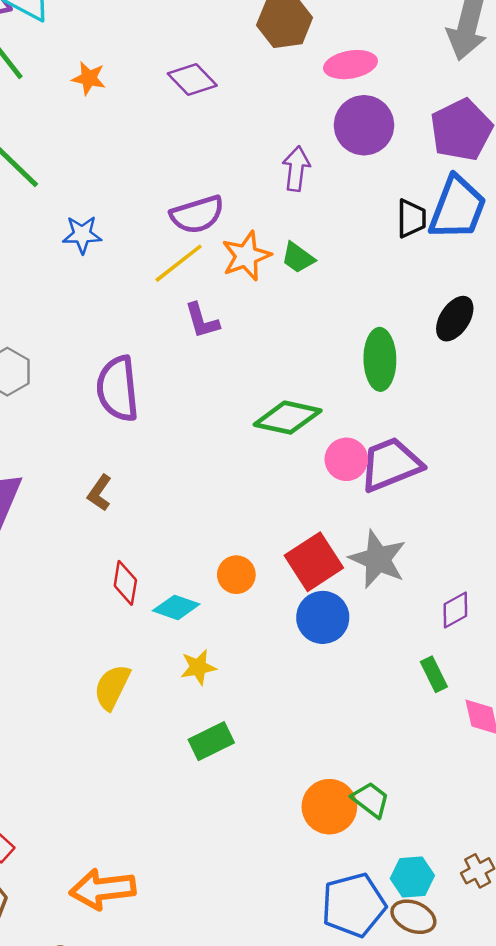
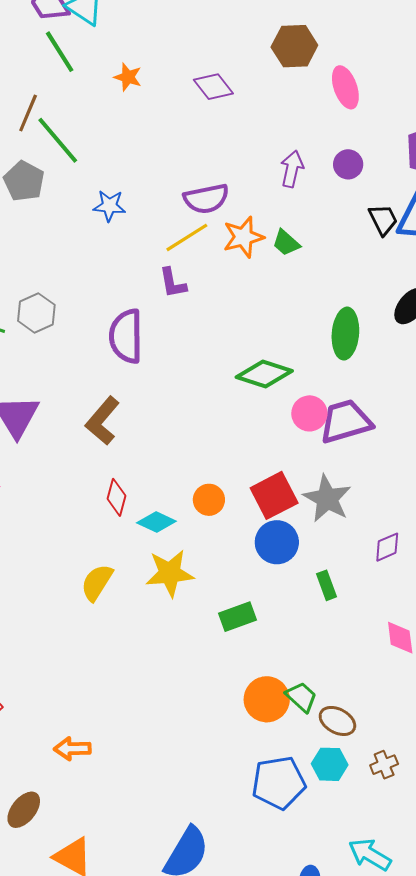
pink ellipse: (350, 65) -> (345, 87), turned 75
purple circle: (364, 125) -> (348, 164), moved, size x0.6
black trapezoid: (411, 218) -> (383, 220), turned -32
purple L-shape: (202, 321) -> (173, 283), moved
brown L-shape: (100, 493) -> (103, 421), size x1.6
yellow star: (198, 667) -> (170, 573), size x1.6
green rectangle: (434, 674) -> (327, 585), moved
green rectangle: (211, 741) -> (238, 617), moved
orange arrow: (103, 889) -> (72, 749), size x0.7
brown ellipse: (413, 917) -> (337, 721), moved

